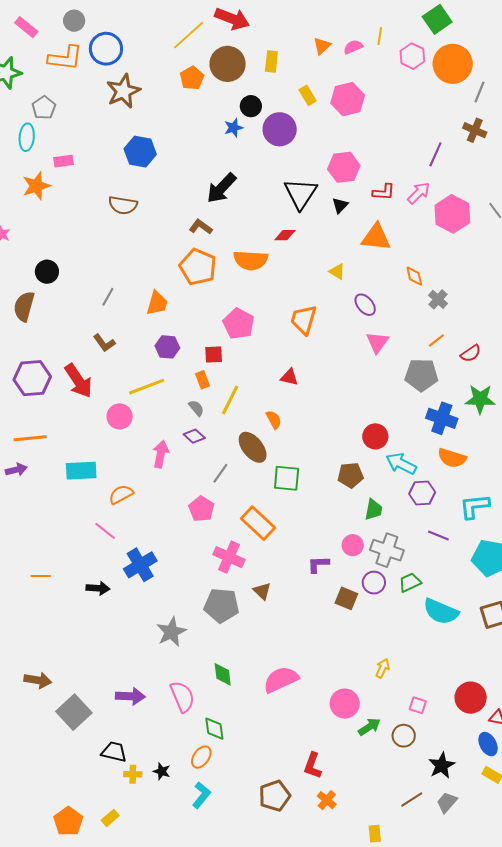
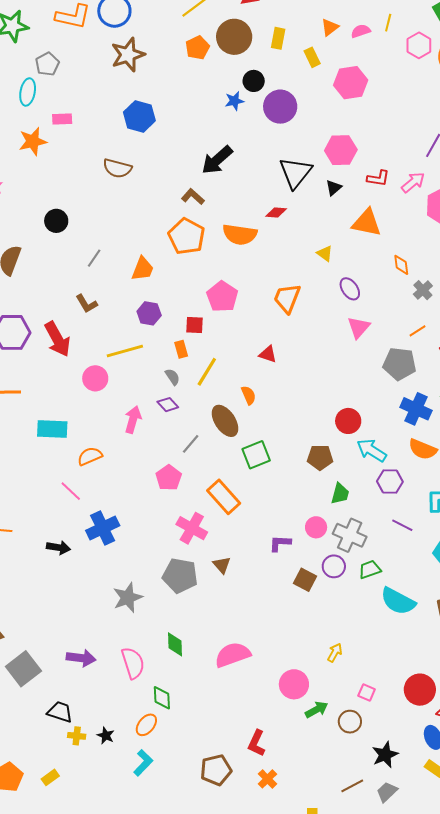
yellow rectangle: (308, 95) -> (312, 57), moved
black circle: (47, 272) -> (56, 221), moved
green square: (287, 478) -> (256, 455), turned -32

